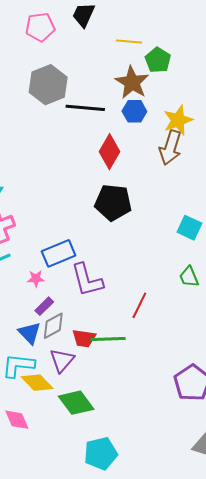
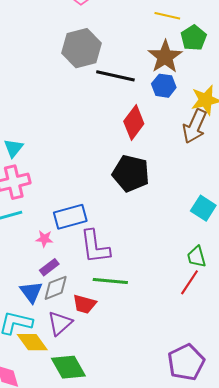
red line: (139, 305) -> (189, 282), moved
green line: (108, 339) -> (110, 281), moved

